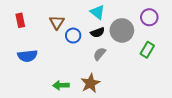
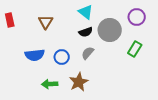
blue circle: (73, 36) -> (62, 57), moved
blue semicircle: (27, 56) -> (35, 55), moved

